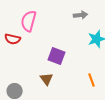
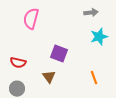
gray arrow: (81, 15) -> (91, 13), moved
red semicircle: (13, 39) -> (18, 63), moved

